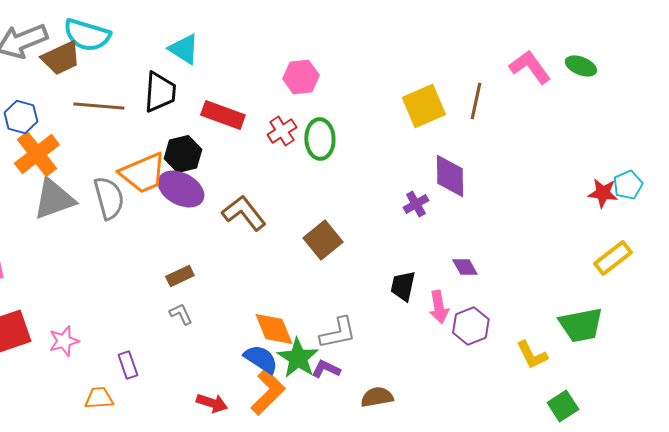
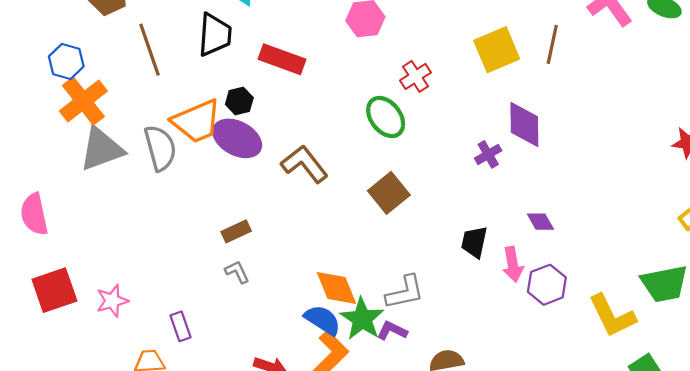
brown line: (99, 106) -> (150, 50), turned 66
red cross: (282, 131) -> (416, 76), moved
green ellipse: (320, 139) -> (386, 117), moved, turned -36
black hexagon: (183, 154) -> (239, 101), size x0.7
yellow L-shape: (532, 355) -> (612, 316), size x1.4

